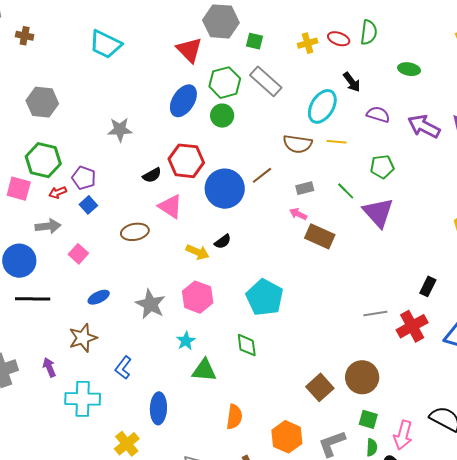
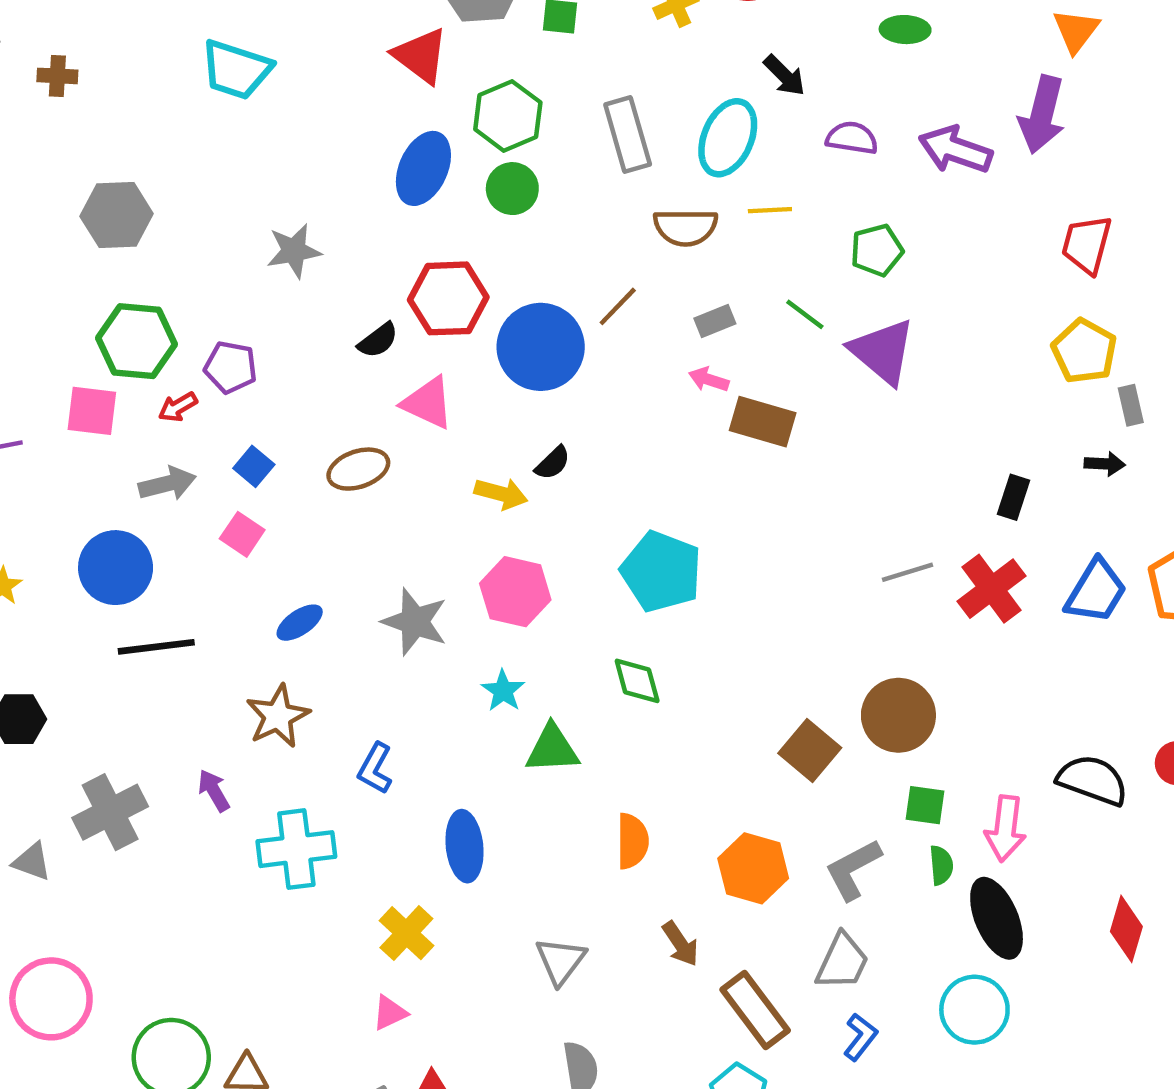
gray rectangle: (266, 81) -> (628, 135), moved, turned 40
blue square: (88, 205) -> (254, 466), moved

